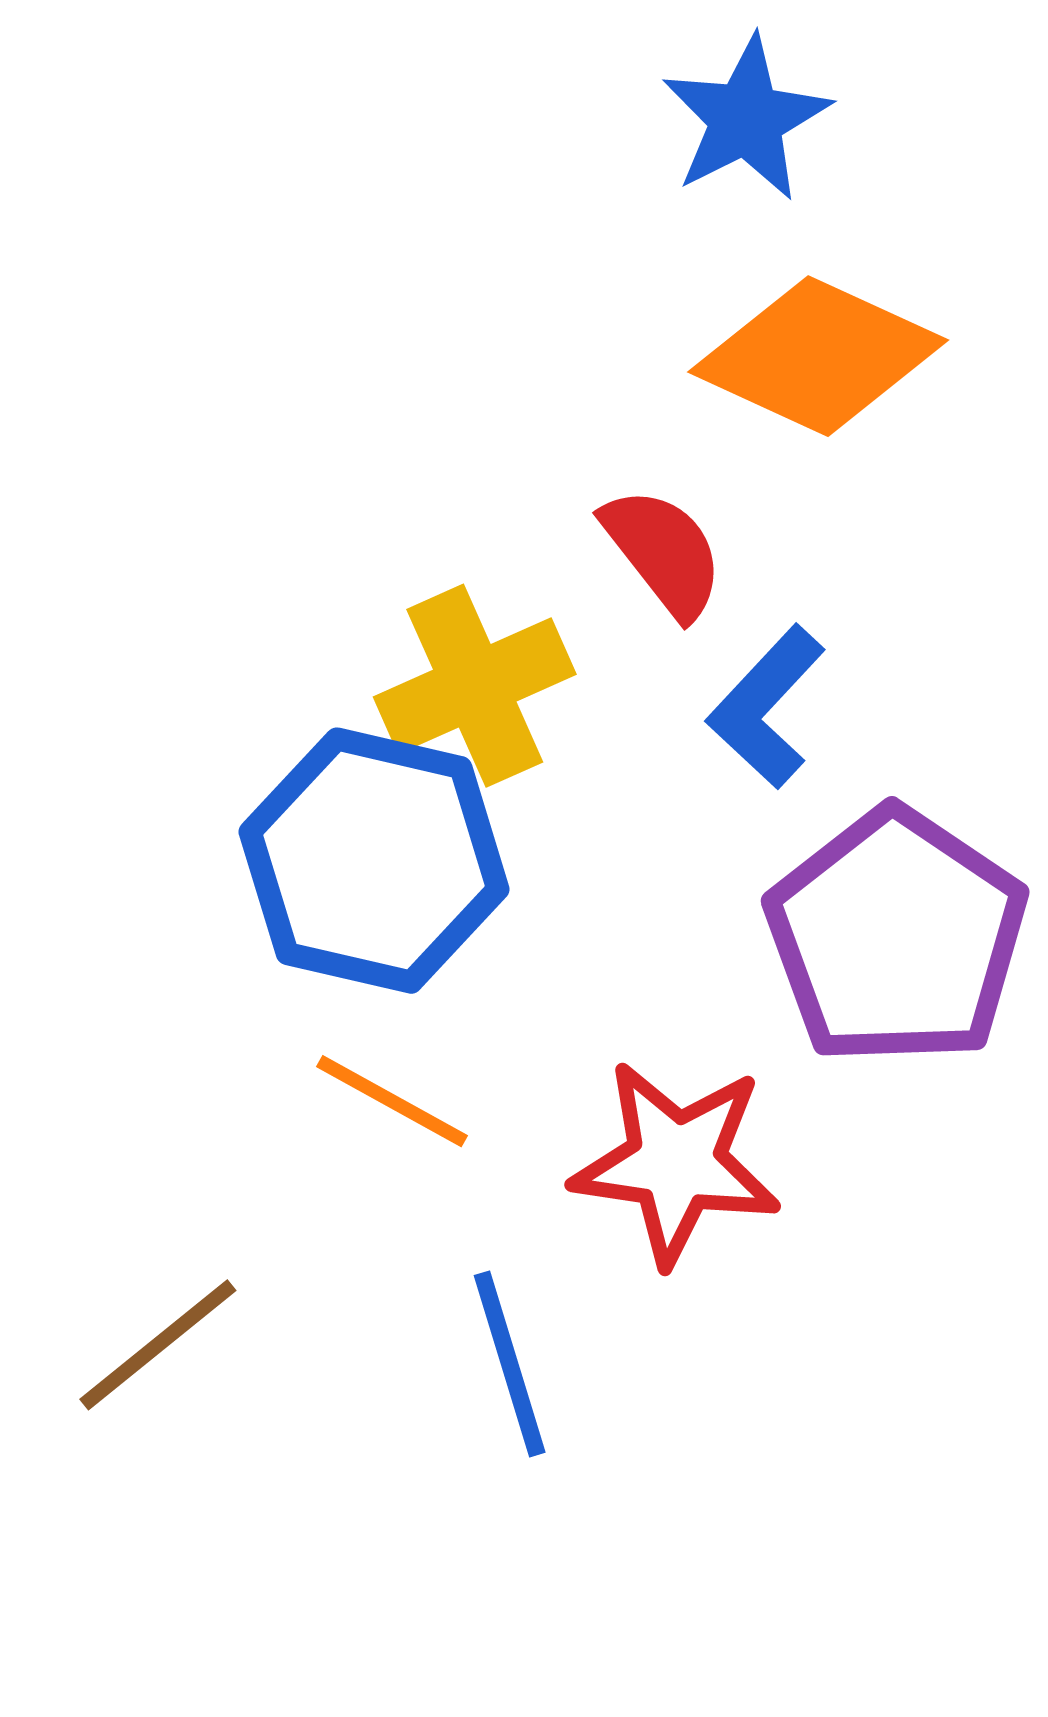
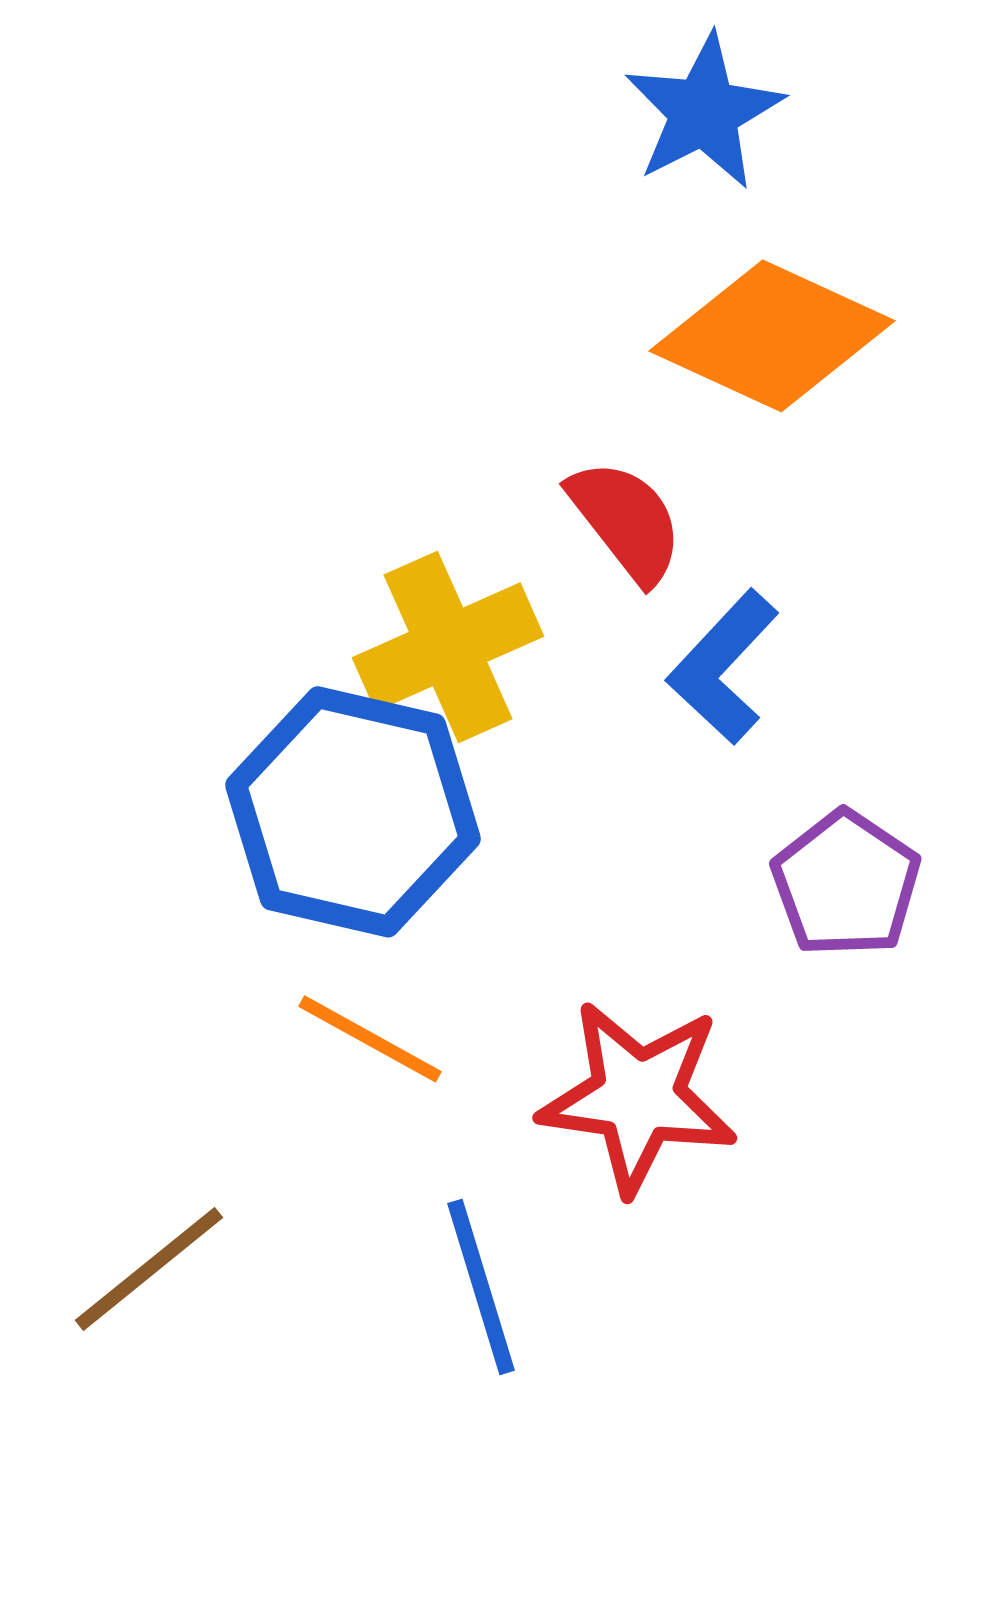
purple pentagon: (897, 937) -> (846, 884), size x0.6

